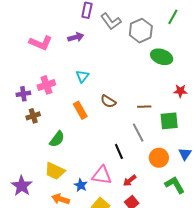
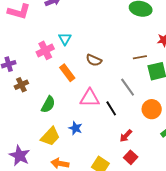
pink cross: (46, 85) -> (45, 50), moved
brown line: (144, 107) -> (140, 57), moved
yellow trapezoid: (55, 171) -> (50, 136), turned -65
pink triangle: (102, 175) -> (90, 98), moved
blue star: (81, 185) -> (75, 128), moved

